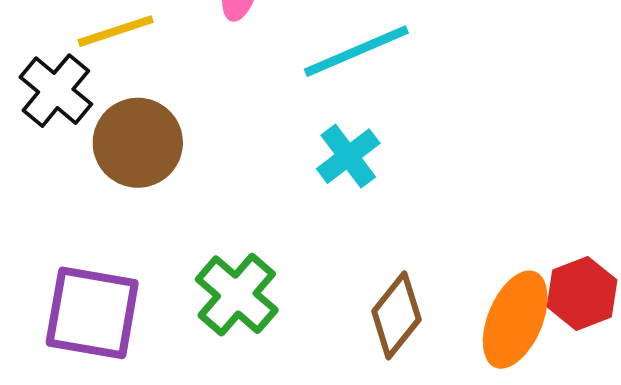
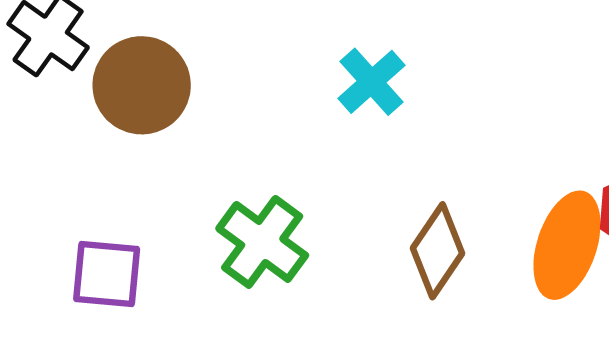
purple square: (92, 313) -> (107, 274), size x0.7

